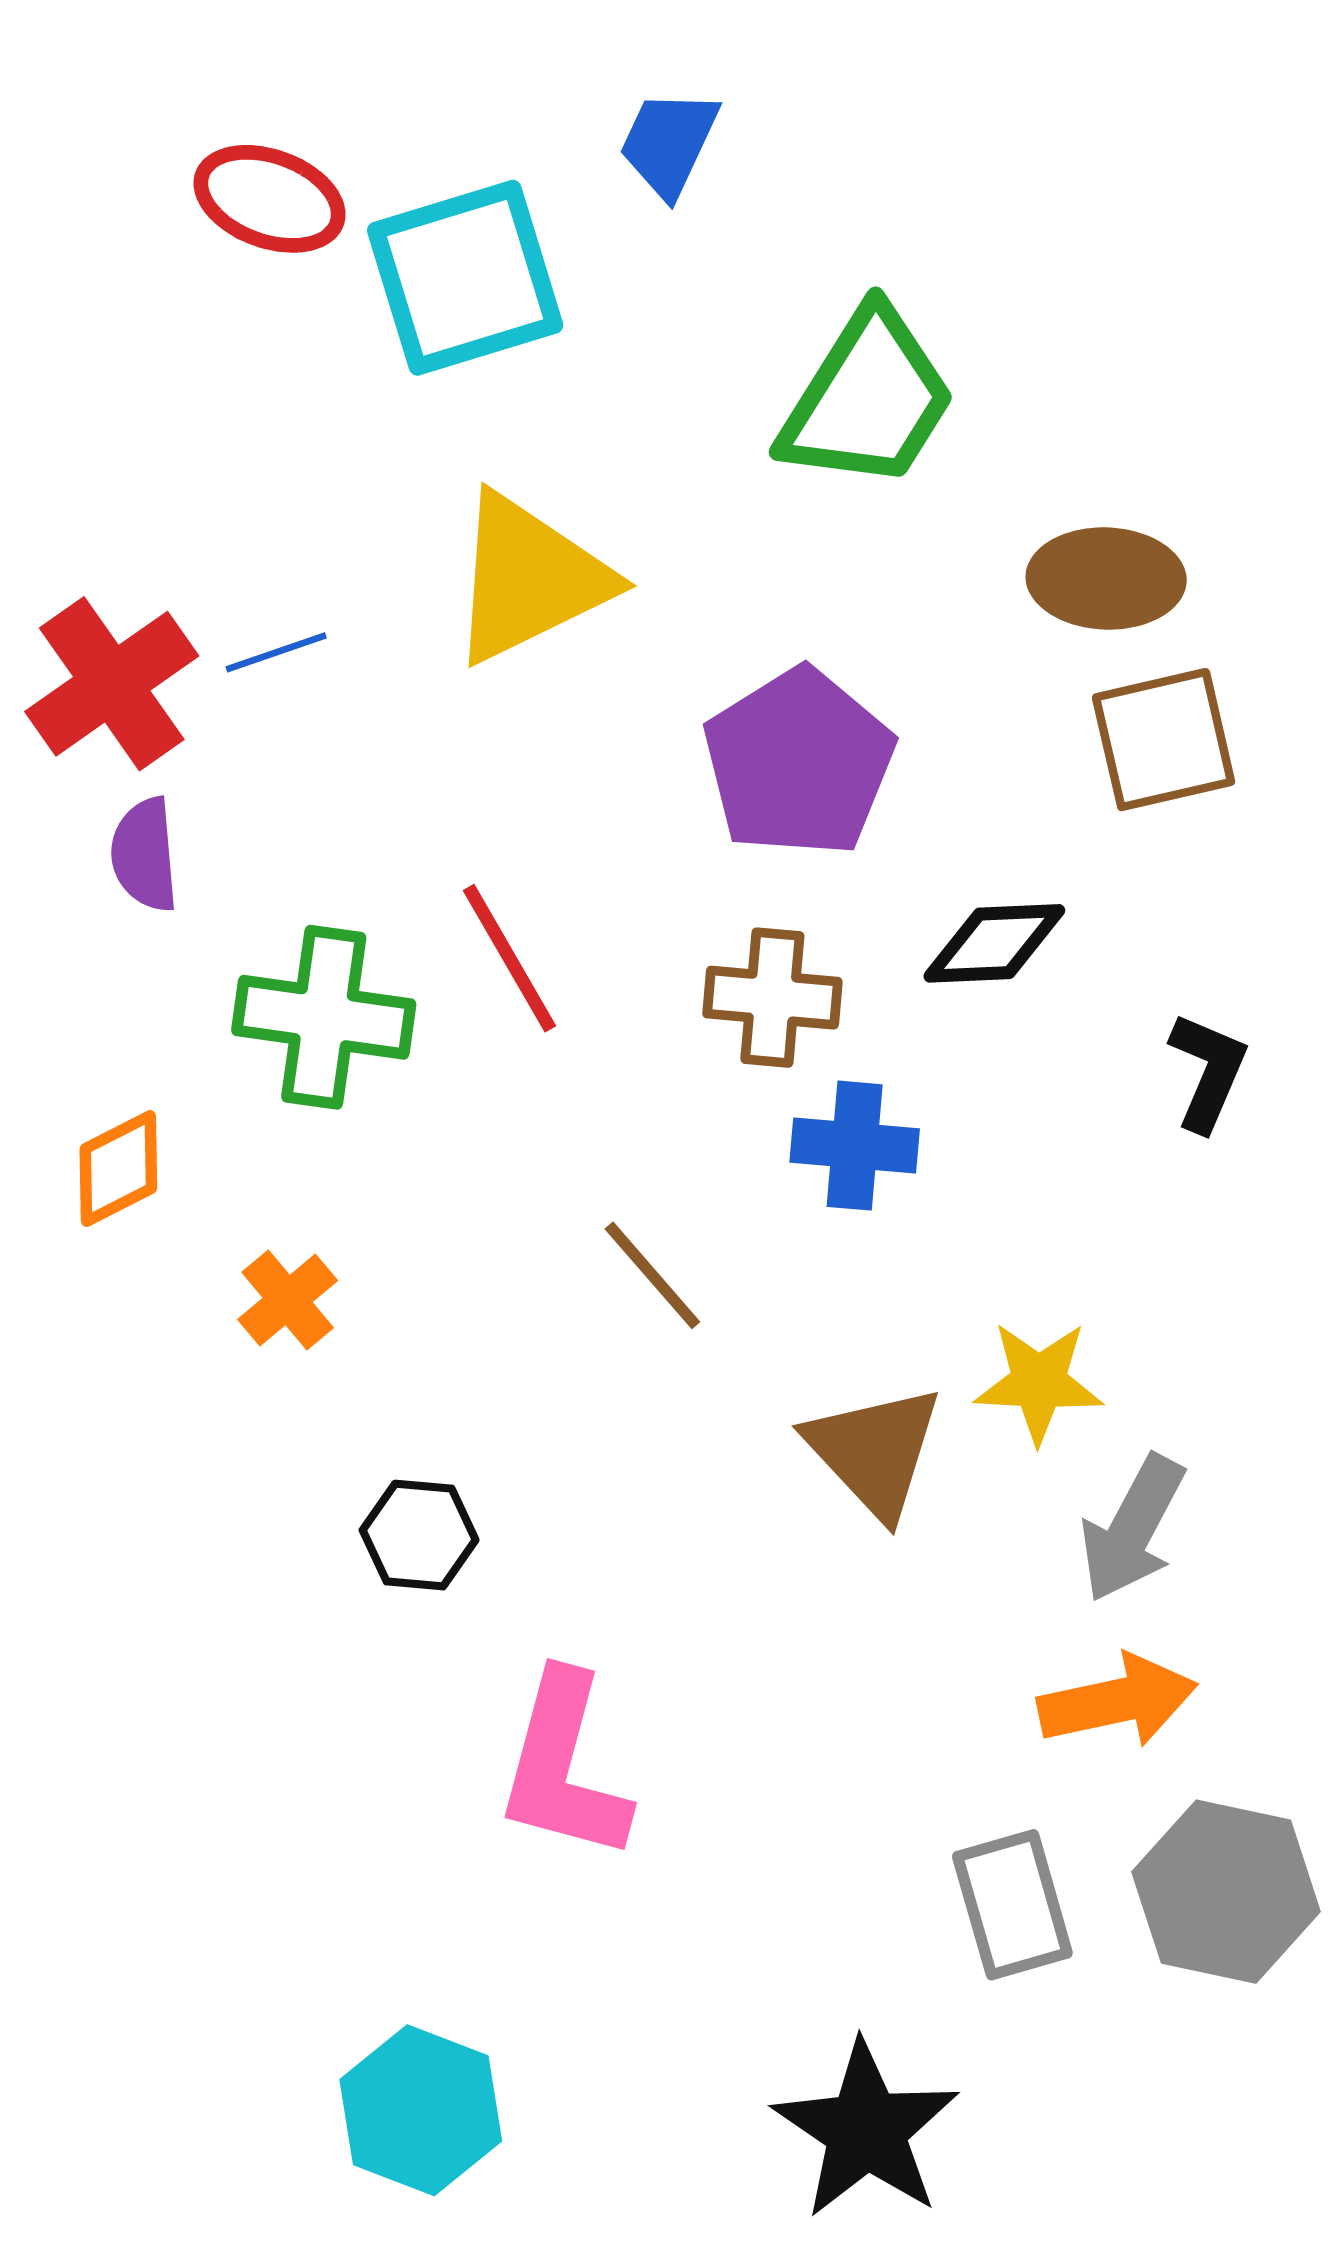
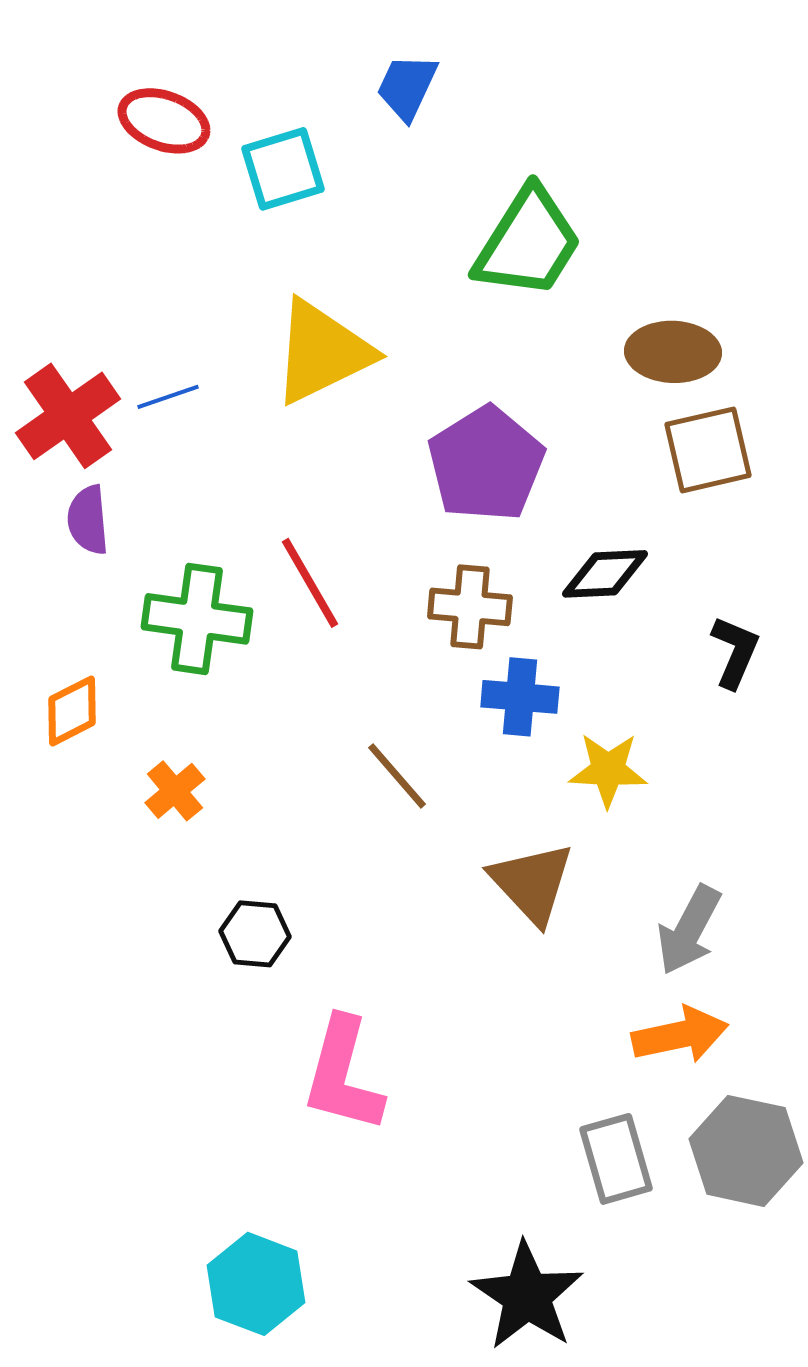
cyan square: (465, 278) -> (283, 169), size x0.7
yellow star: (1039, 1382) -> (608, 770), moved

